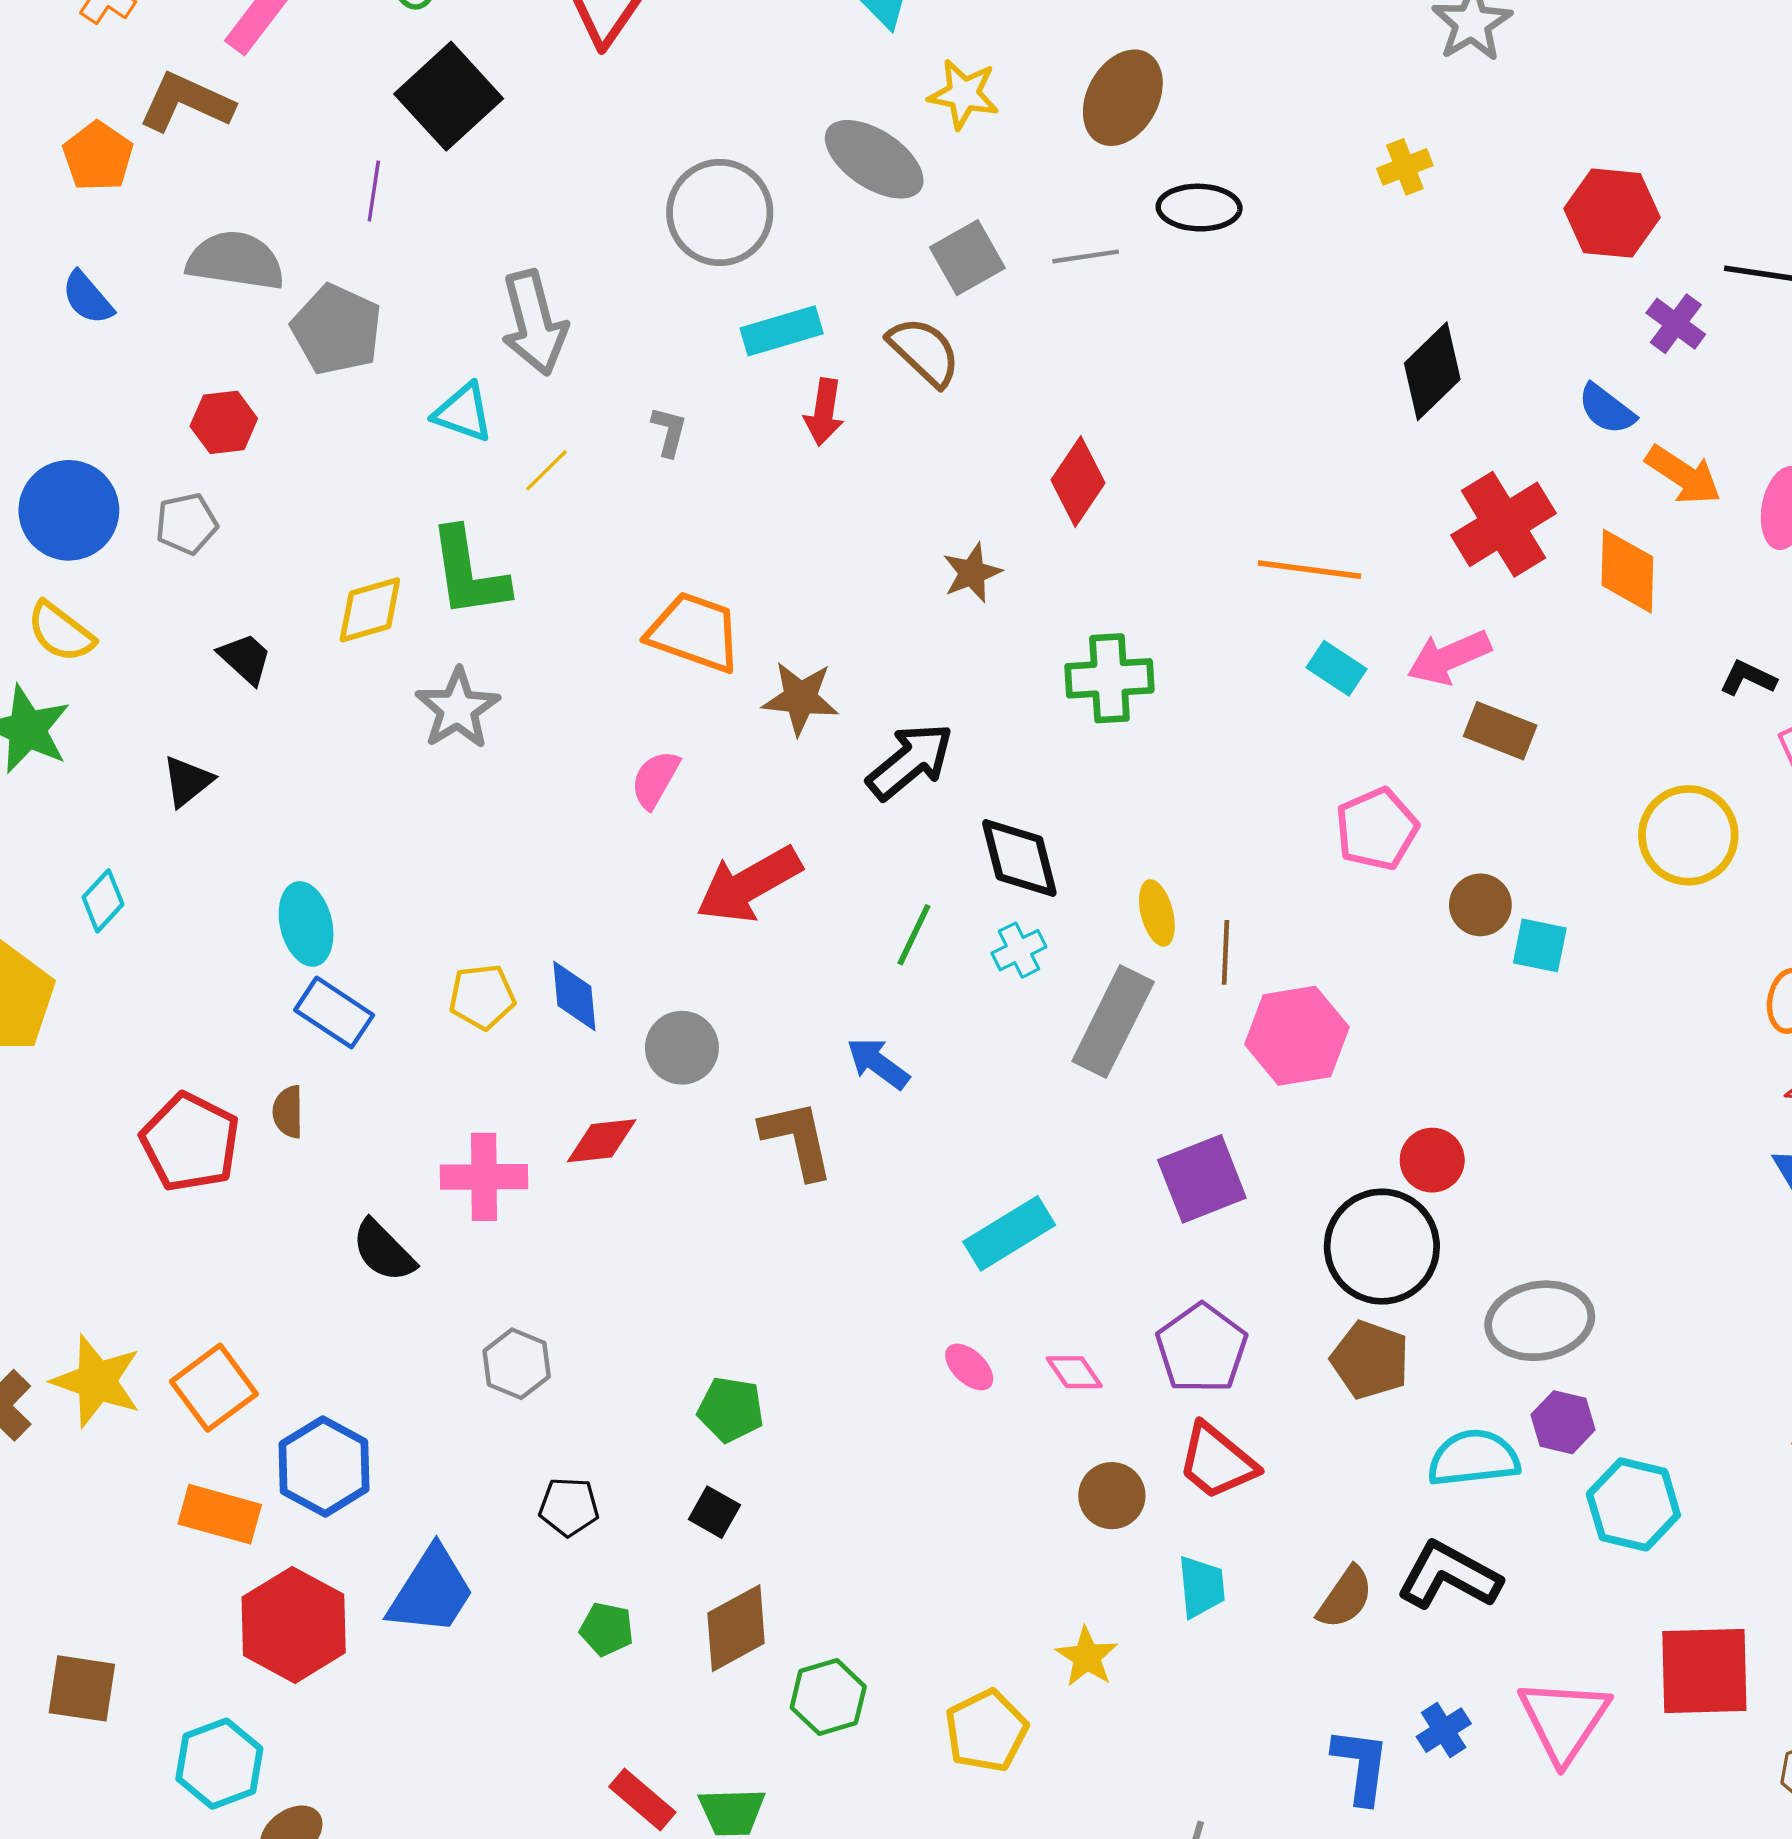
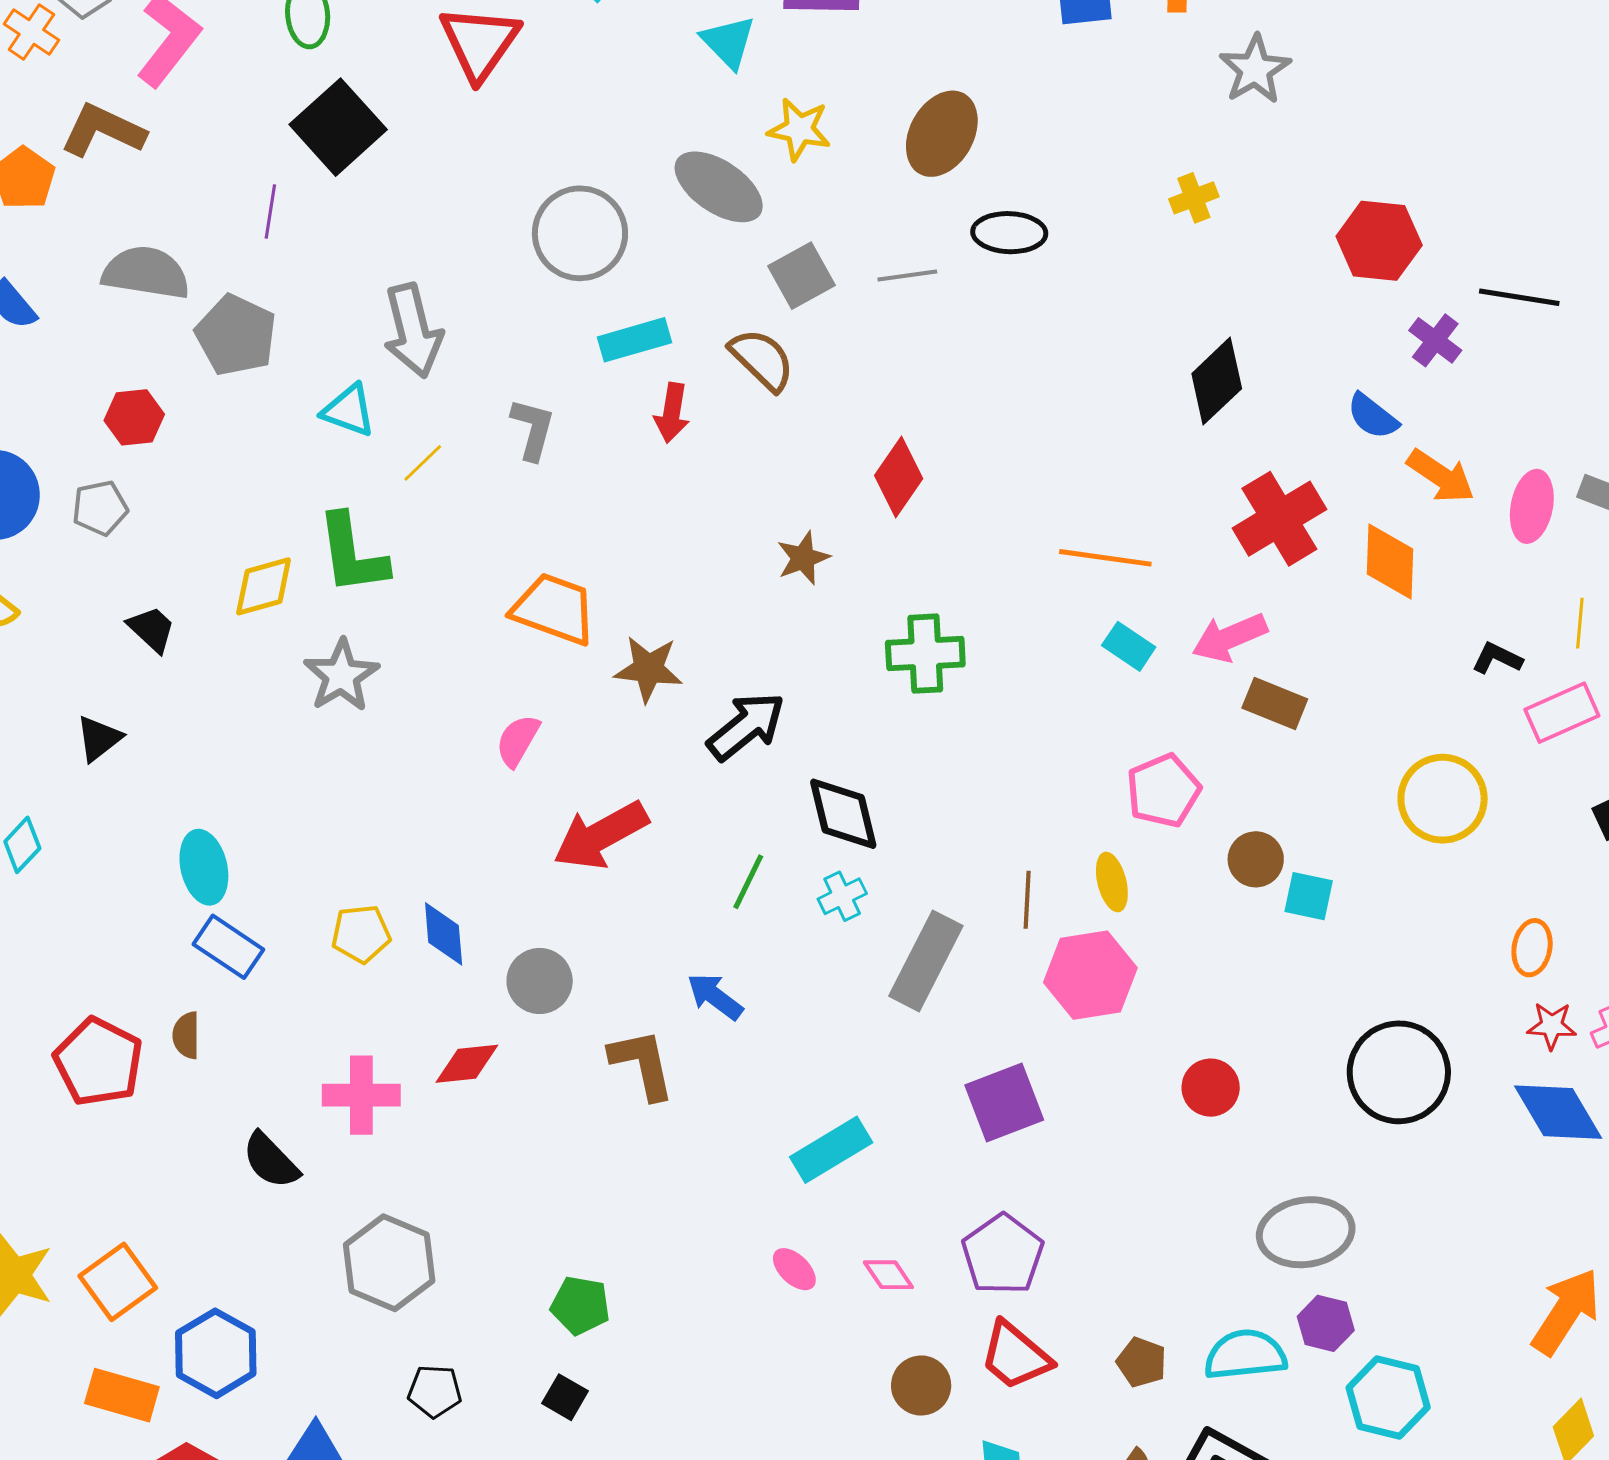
gray L-shape: (669, 431) -> (533, 429), size x1.4
yellow ellipse: (1157, 913) -> (1112, 882), moved
black circle: (1382, 1247) -> (1399, 1072), moved
brown pentagon: (1370, 1360) -> (1142, 1362), moved, size x0.7
gray hexagon: (517, 1364) -> (389, 1263), size x1.5

